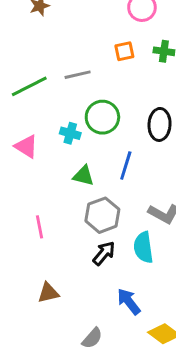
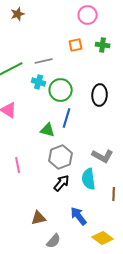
cyan cross: (70, 133) -> (39, 82), moved
blue line: (126, 165) -> (67, 118), moved
brown triangle: (48, 293) -> (39, 218), moved

